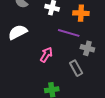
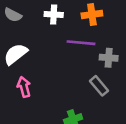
pink arrow: (46, 55) -> (24, 87), moved, turned -35

